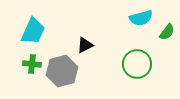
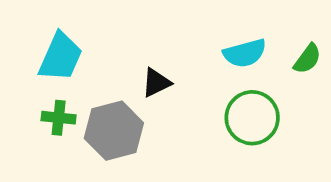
cyan semicircle: (141, 18) -> (245, 53), moved

